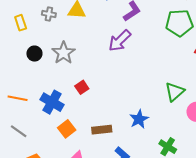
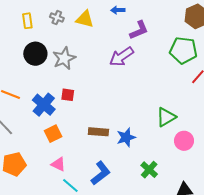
black circle: (34, 54) -> (35, 54), size x1.5
red square: (82, 87) -> (68, 95), moved, turned 32
brown rectangle: (102, 130) -> (98, 132), moved

